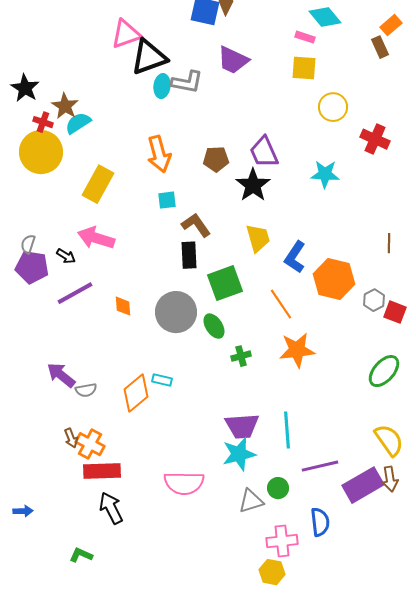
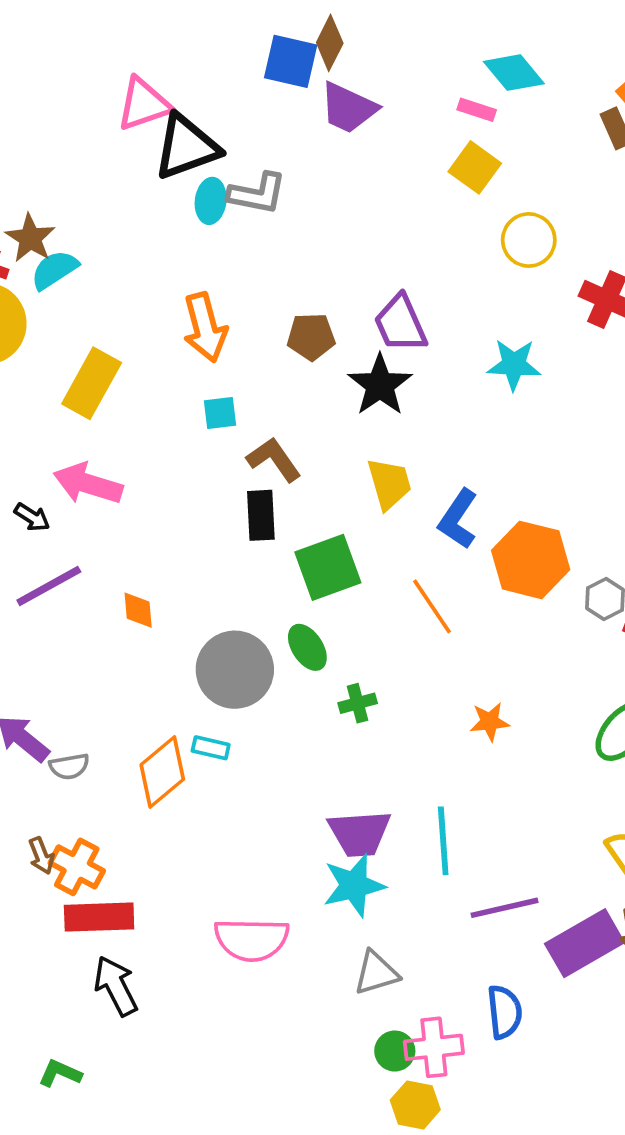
purple trapezoid: (233, 60) -> (348, 108), moved
yellow square: (304, 68) -> (475, 167), turned 32
gray circle: (176, 312) -> (235, 670), moved
orange star: (297, 350) -> (490, 722), moved, size x0.6
green circle: (278, 488) -> (395, 1051), moved

